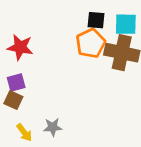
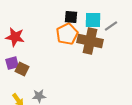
brown square: (13, 100) -> (22, 69), moved

